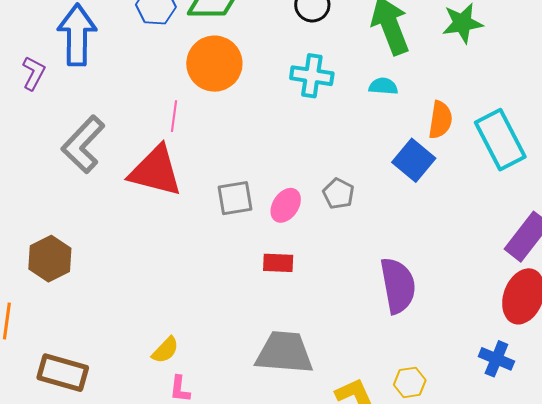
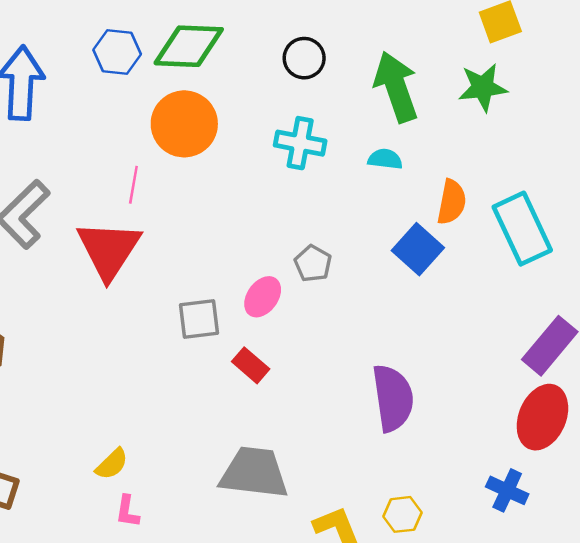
red triangle: (156, 171) -> (109, 250), turned 46
gray pentagon: (339, 194) -> (313, 263), moved
gray square: (235, 198) -> (199, 319), moved
red rectangle: (278, 263) -> (251, 365), turned 36

